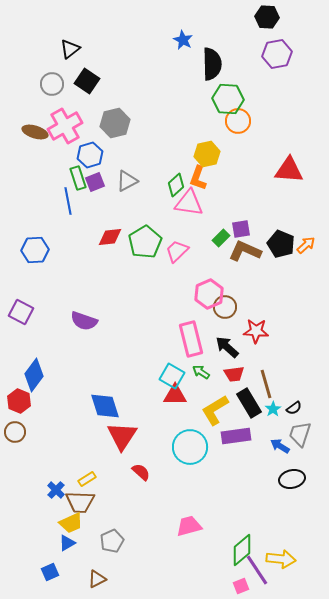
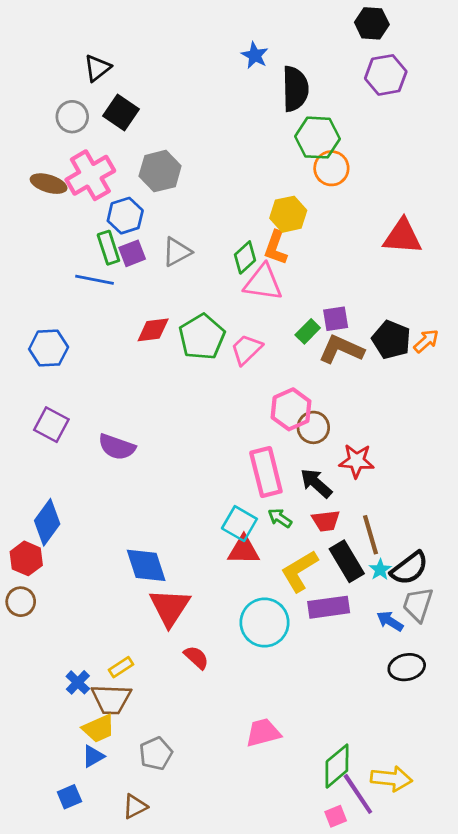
blue line: (68, 201) -> (95, 280), turned -68
purple square: (21, 312) -> (51, 425), moved
black semicircle: (294, 408) -> (409, 568), size x1.8

